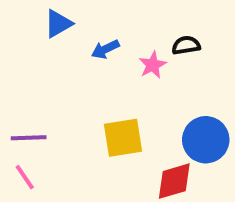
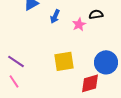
blue arrow: (105, 49) -> (55, 16), turned -40
purple line: (29, 138) -> (16, 61), turned 36

